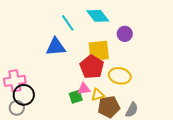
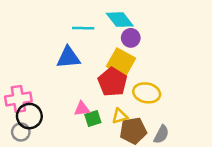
cyan line: (68, 23) -> (83, 28), turned -54
purple circle: (125, 34) -> (131, 38), moved
yellow square: (99, 51) -> (121, 62), turned 35
pink triangle: (84, 89) -> (82, 109), moved

